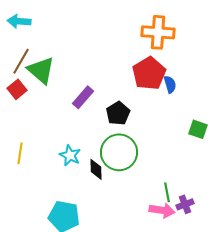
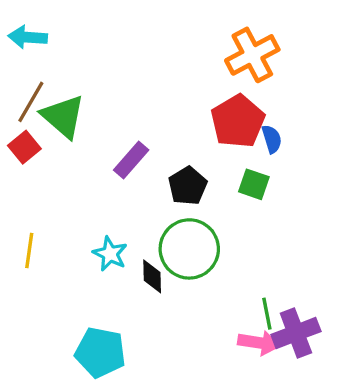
orange cross: (158, 32) -> (252, 55), turned -32
green square: (198, 129) -> (254, 184), moved
purple cross: (185, 204) -> (296, 333), size x1.6

